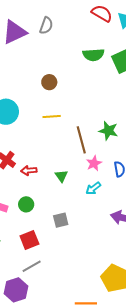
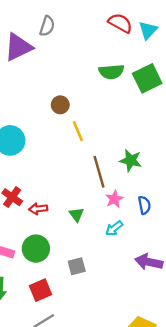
gray semicircle: (46, 26) -> (47, 26), moved
yellow line: (52, 117) -> (78, 131), moved, turned 72
green circle: (26, 204) -> (36, 249), size x1.5

